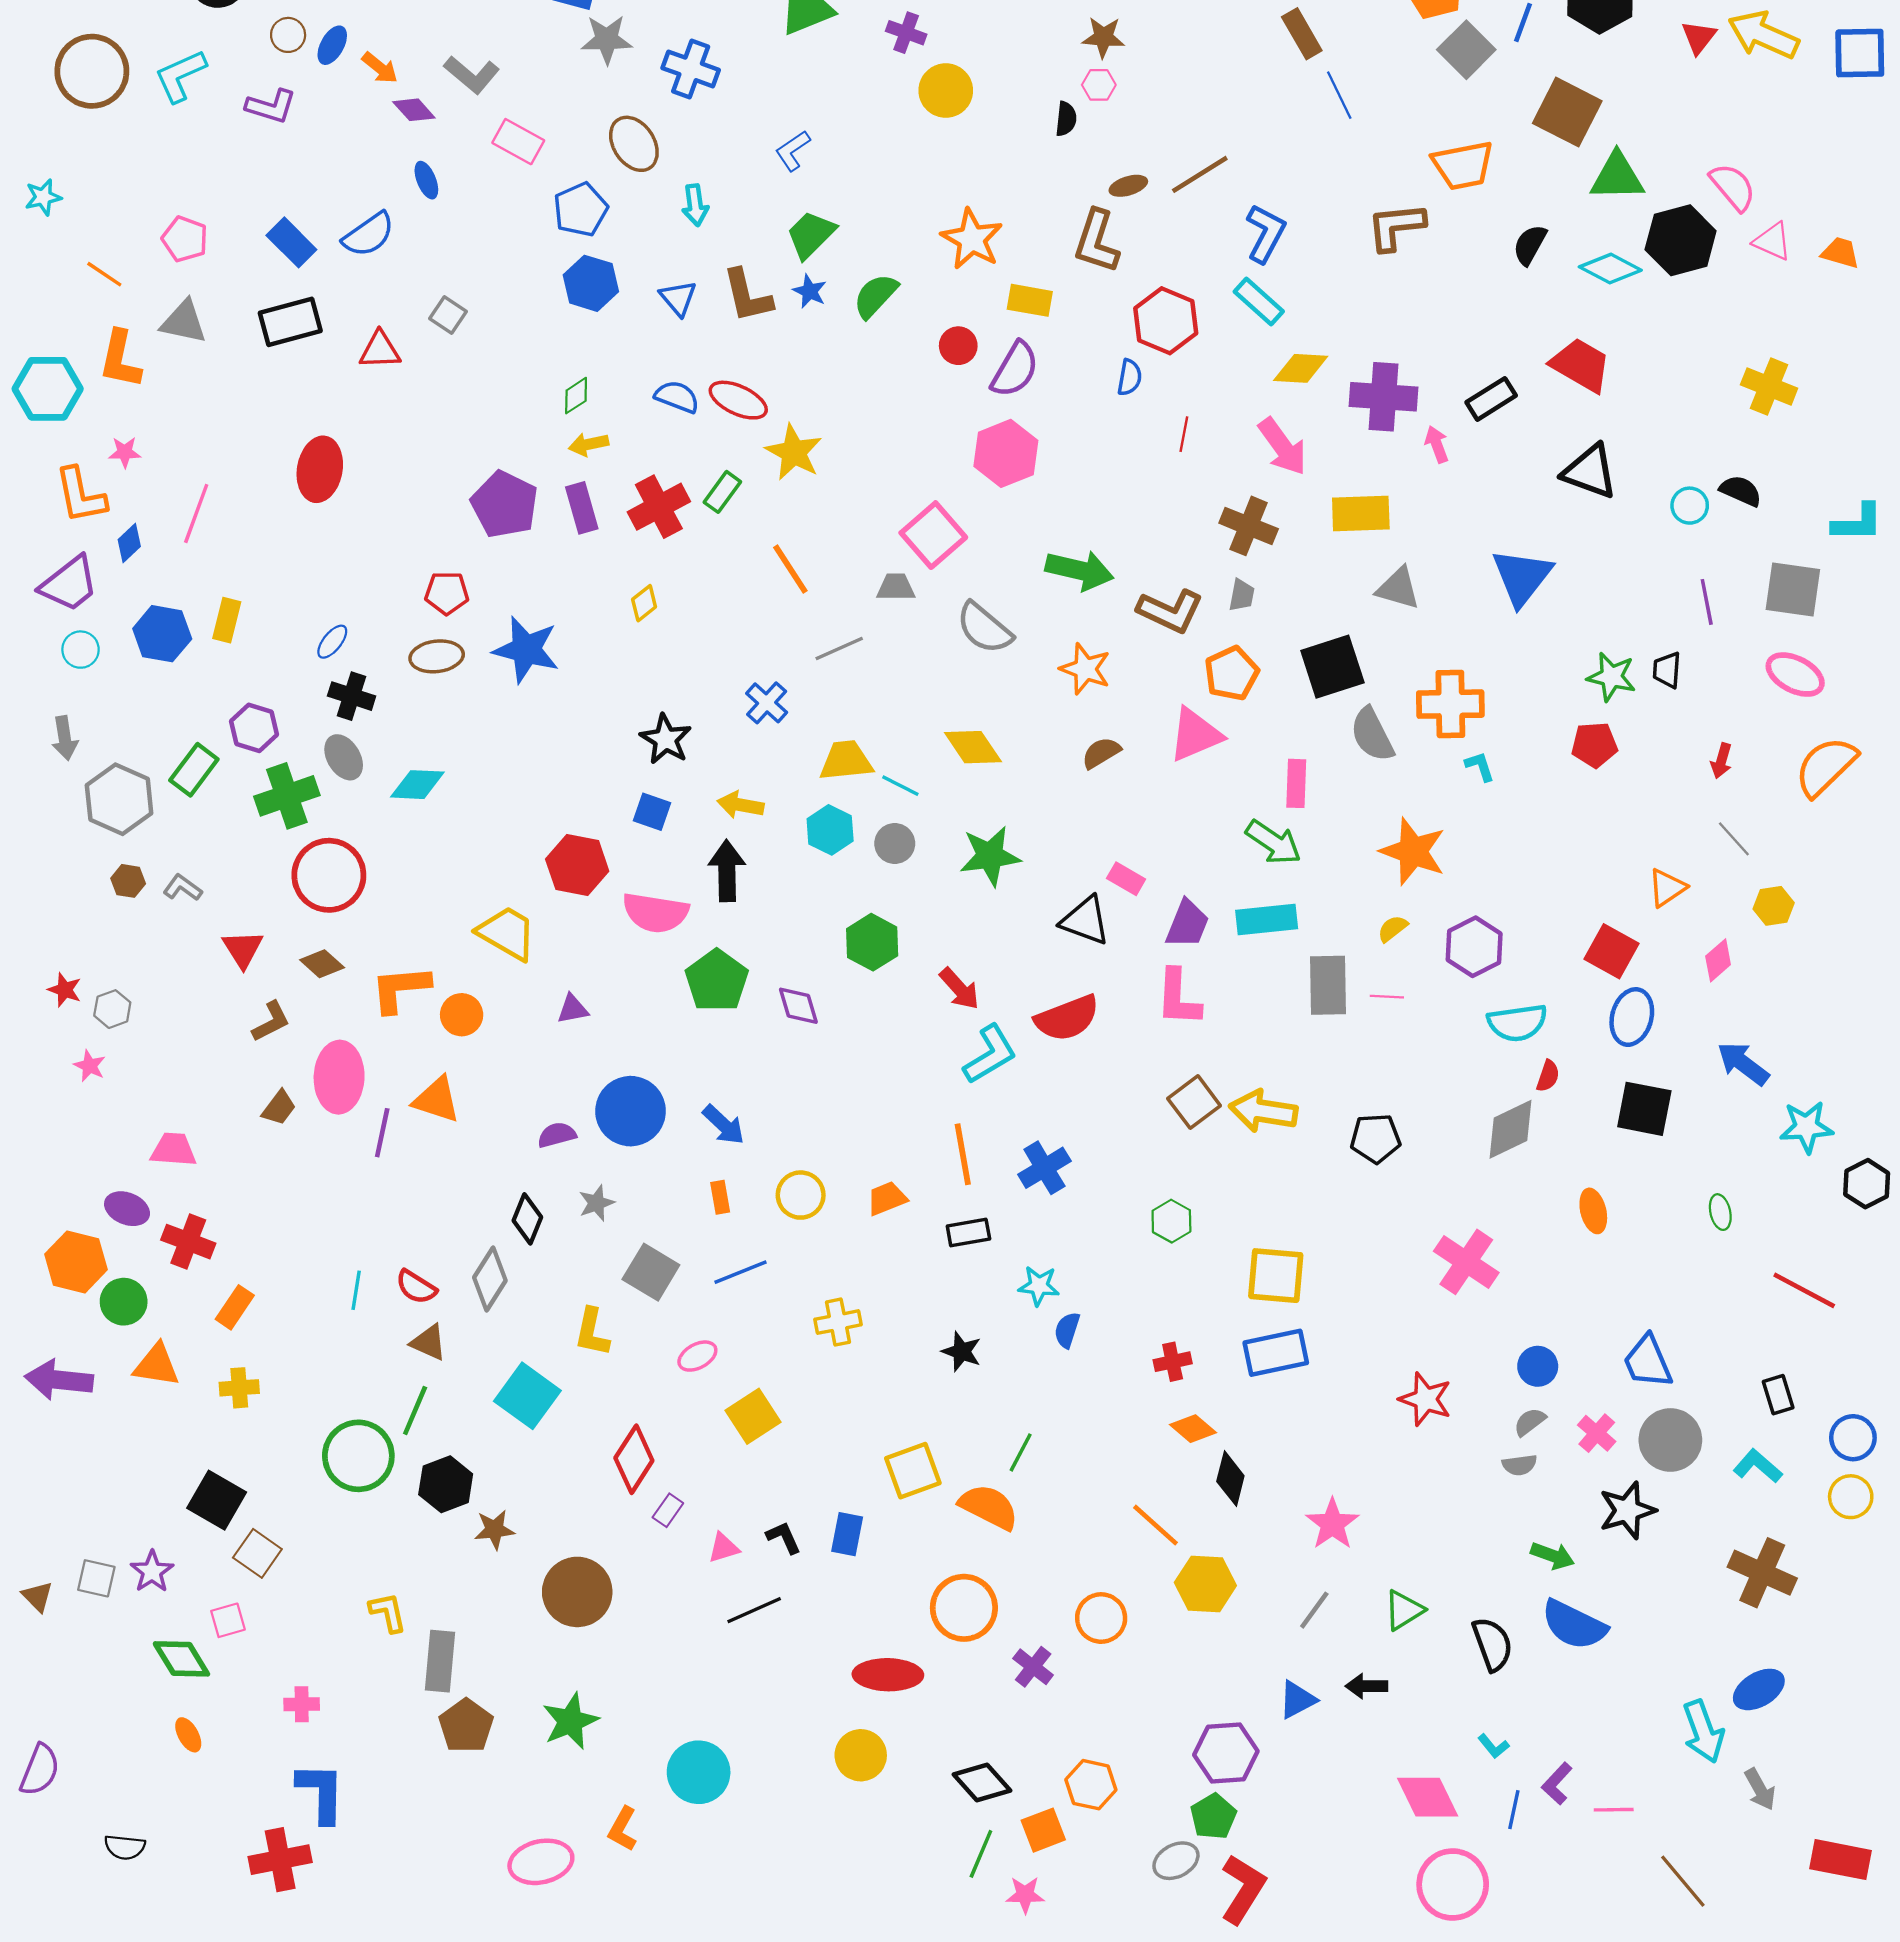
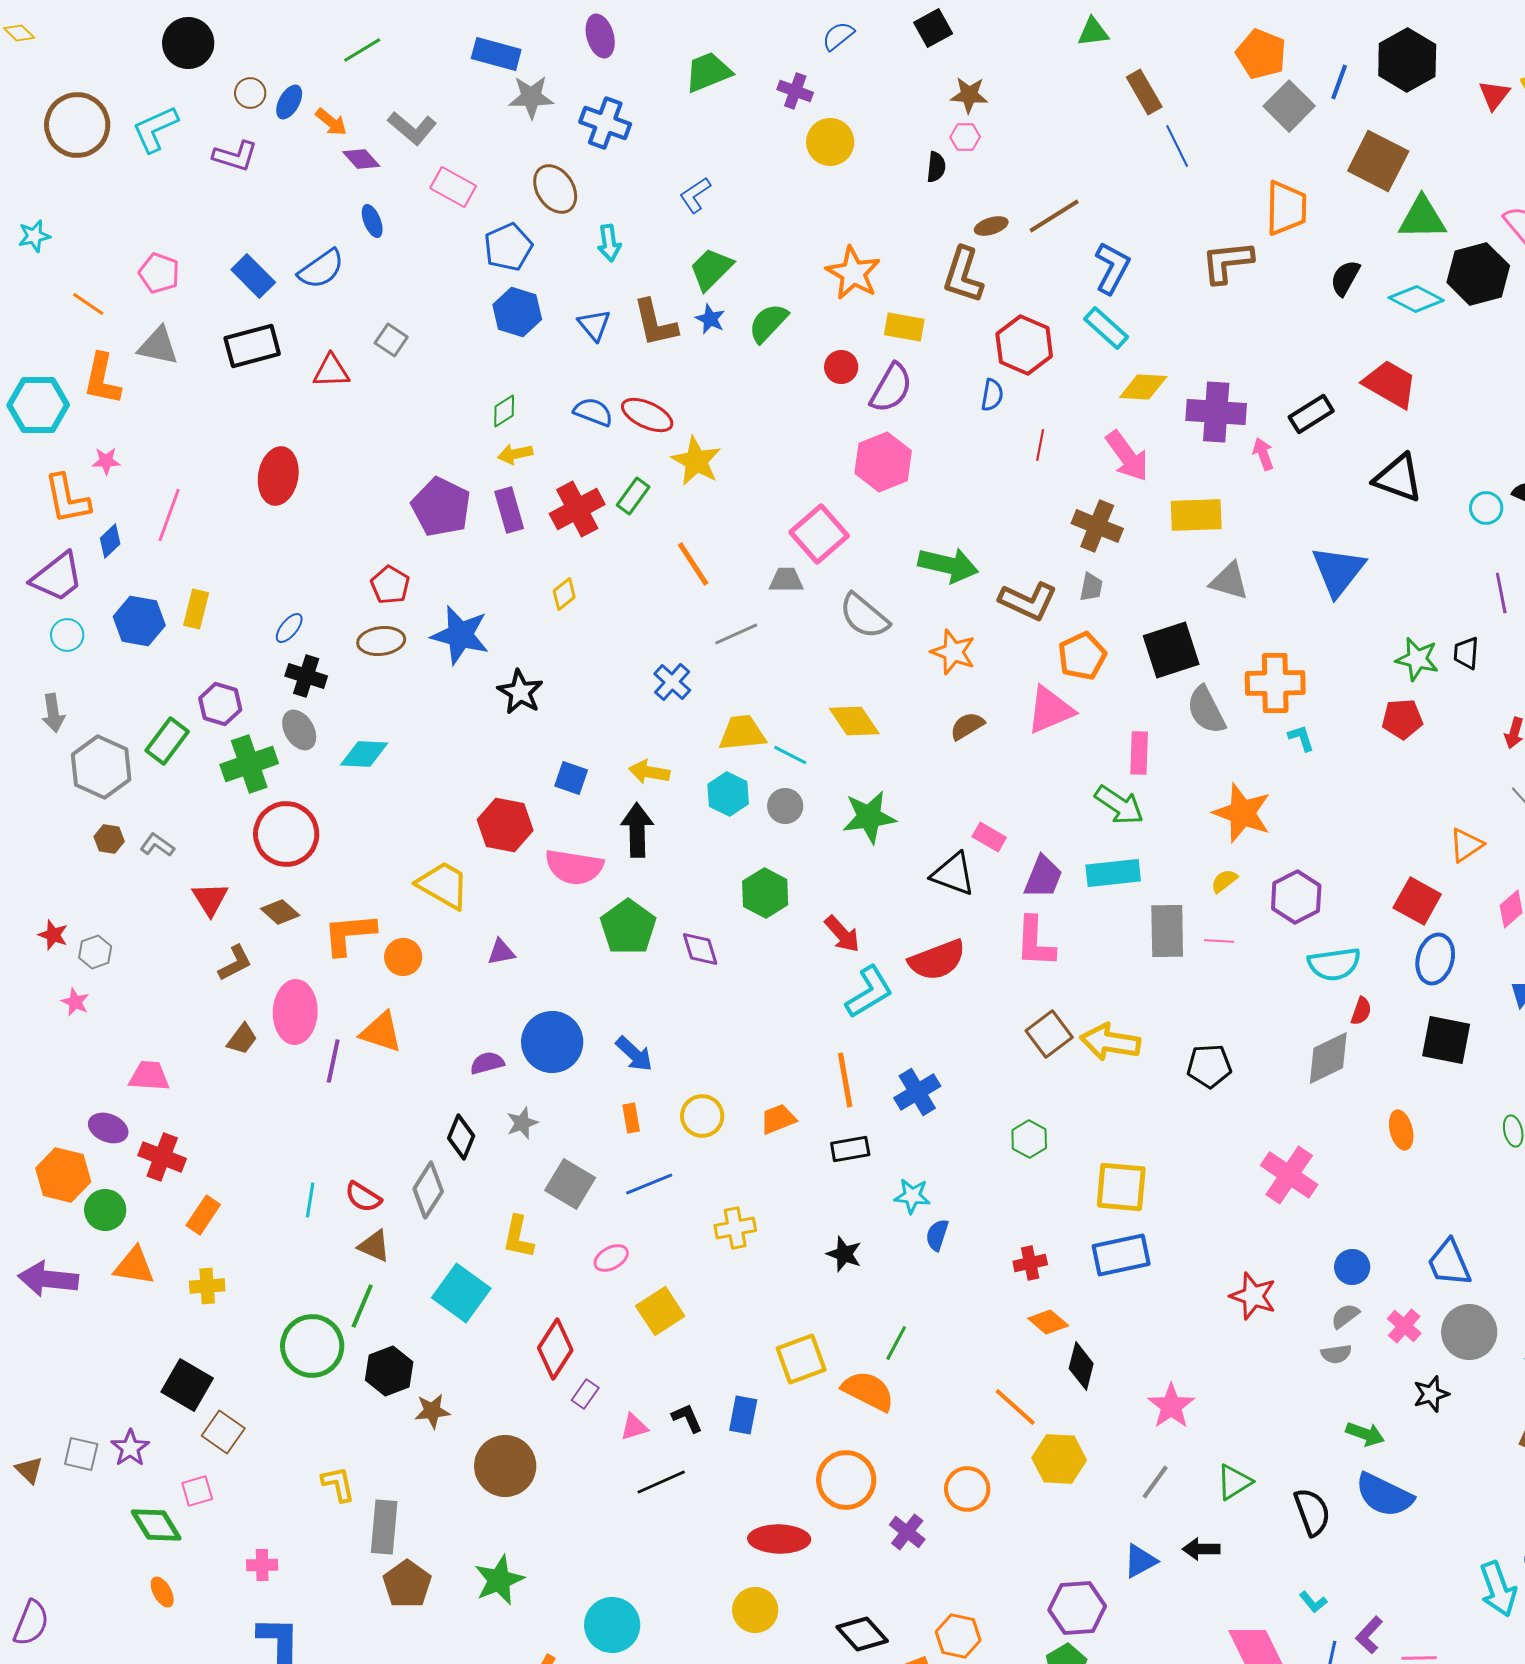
orange trapezoid: (1463, 165) -> (1286, 208), turned -78
red pentagon: (447, 593) -> (390, 585), turned 30
black star: (666, 739) -> (520, 692), moved
black star: (1627, 1510) -> (1431, 1394), size x0.7

